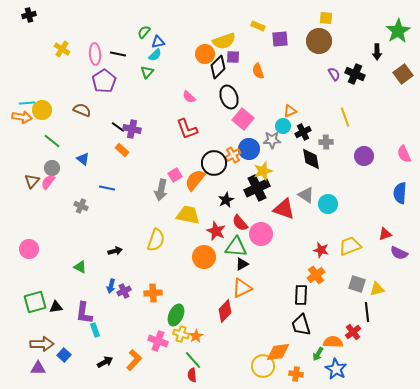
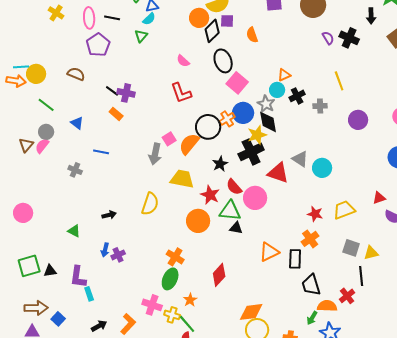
gray star: (272, 140) -> (266, 104), turned 30
black diamond: (311, 159) -> (268, 122), moved
black triangle: (242, 264) -> (236, 228), turned 40
orange triangle: (242, 288) -> (269, 252), moved
orange cross: (153, 293) -> (175, 257), moved, turned 36
black trapezoid: (301, 325) -> (311, 285), moved
yellow cross: (181, 334) -> (172, 315), moved
orange diamond: (278, 352) -> (251, 312), moved

